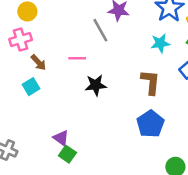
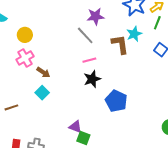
pink line: (77, 58) -> (89, 60), moved
brown L-shape: (150, 82) -> (120, 44), moved
blue pentagon: (150, 124) -> (116, 101), moved

